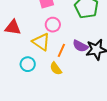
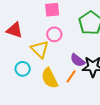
orange line: (61, 50) -> (71, 76), moved
yellow semicircle: (56, 69) -> (50, 78), size x1.5

